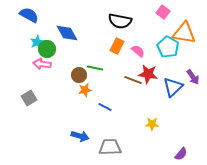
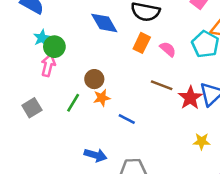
blue diamond: (67, 33) -> (104, 23), moved
pink arrow: (42, 64) -> (48, 65), turned 96
green line: (95, 68) -> (73, 103), moved, turned -70
red star: (148, 74) -> (190, 98), moved, turned 30
yellow star: (152, 124) -> (202, 141), moved

